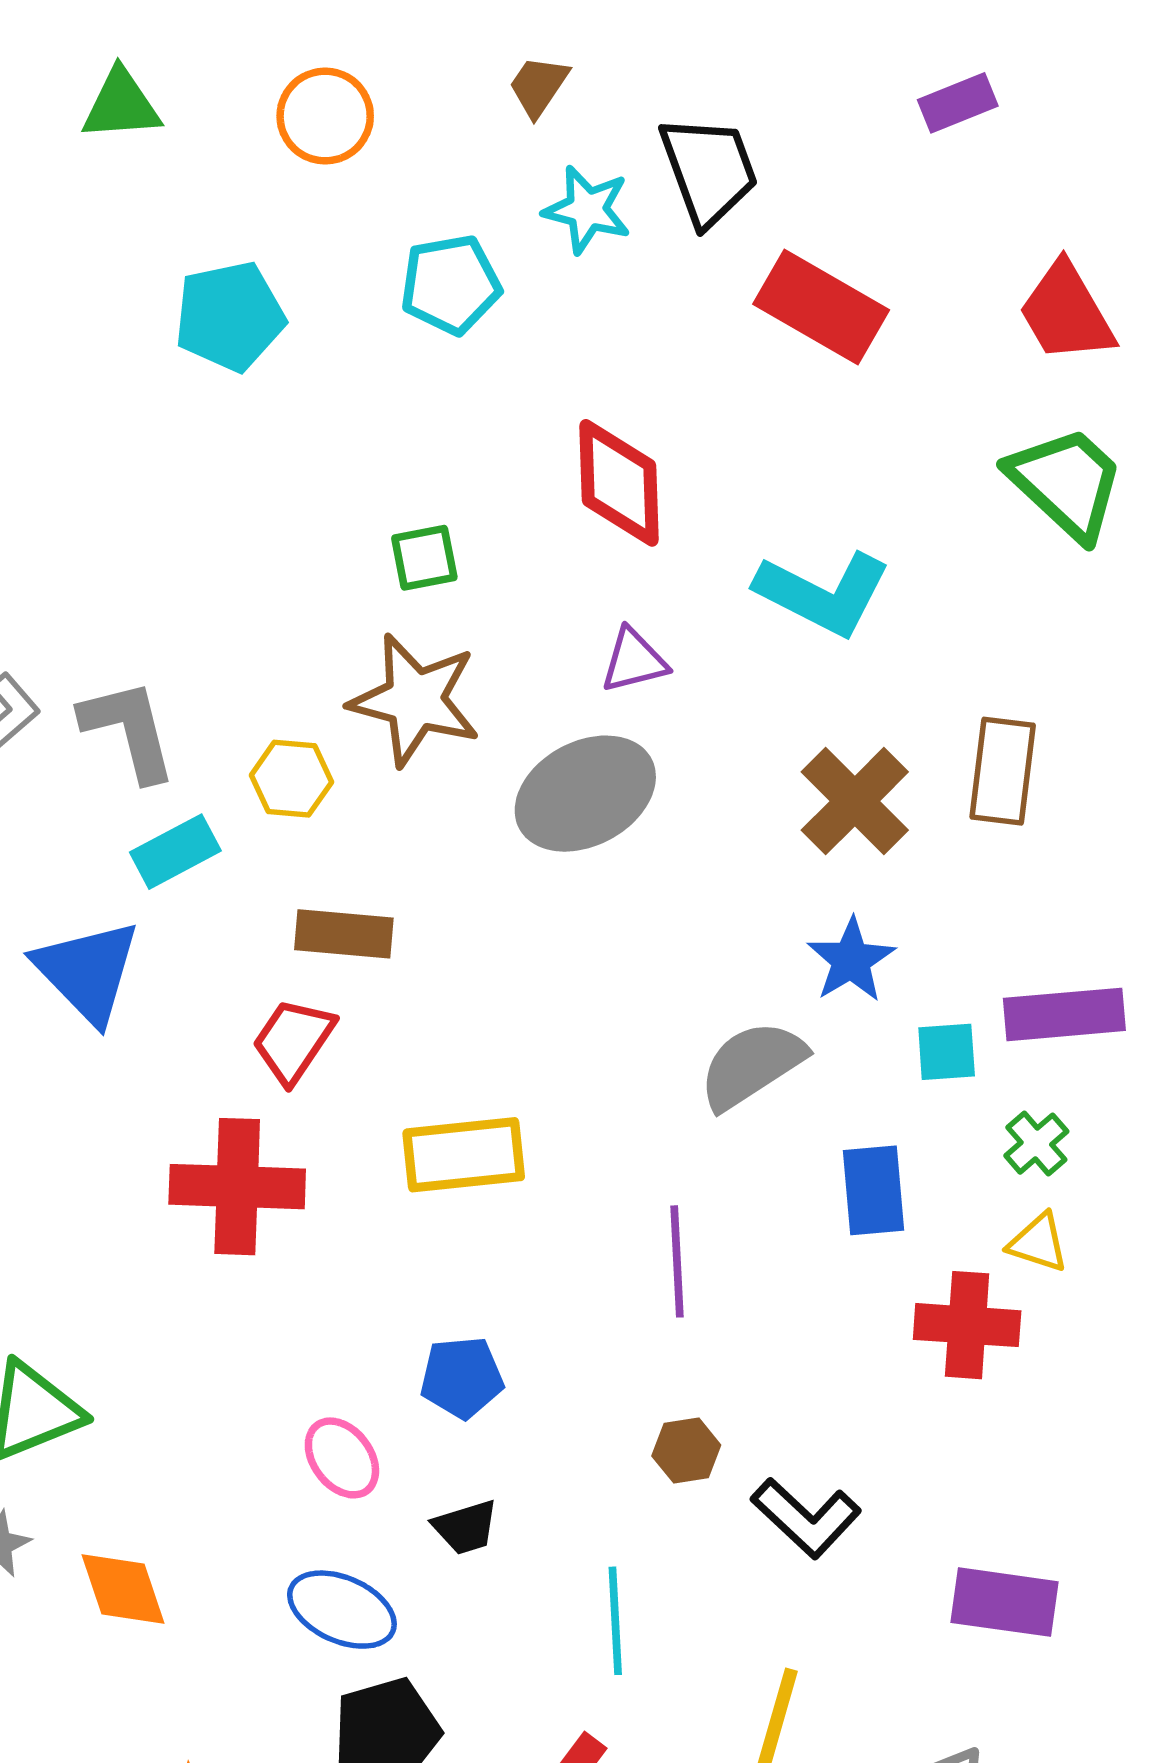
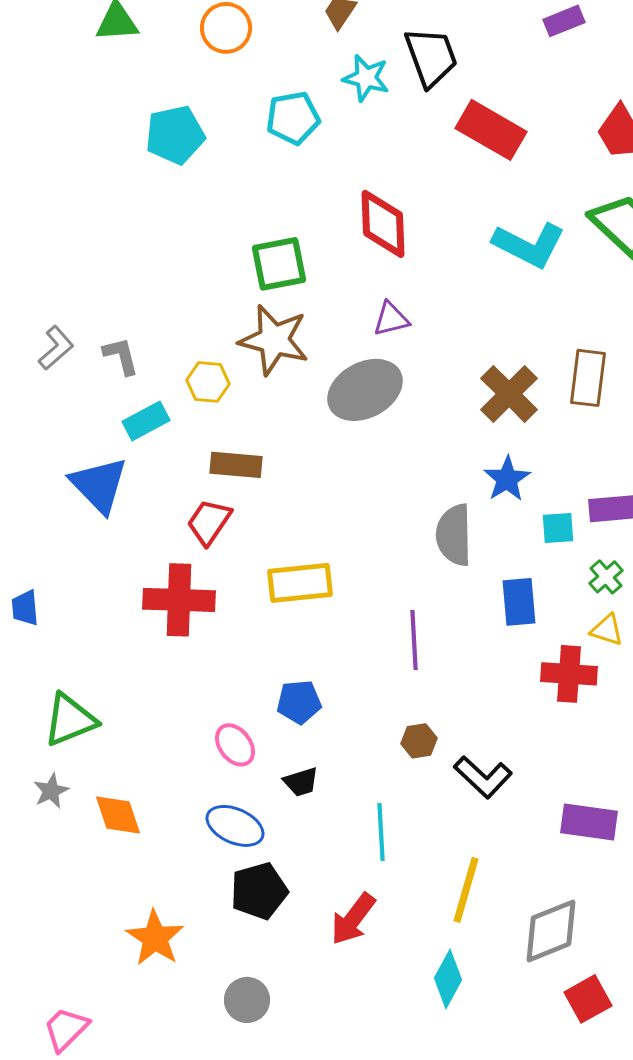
green square: (424, 558) -> (279, 264), size x1.5
cyan L-shape: (823, 593) -> (529, 245), moved
gray L-shape: (129, 730) -> (121, 356), size x0.7
gray semicircle: (752, 1065) -> (454, 535), turned -58

